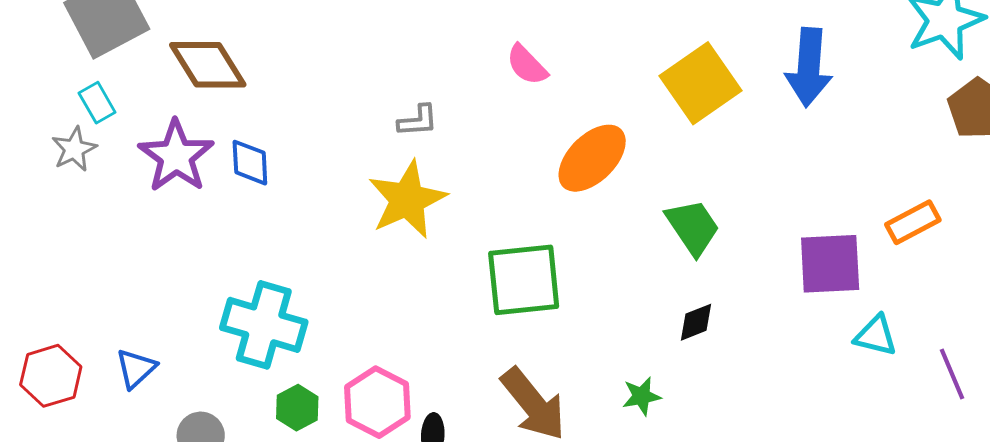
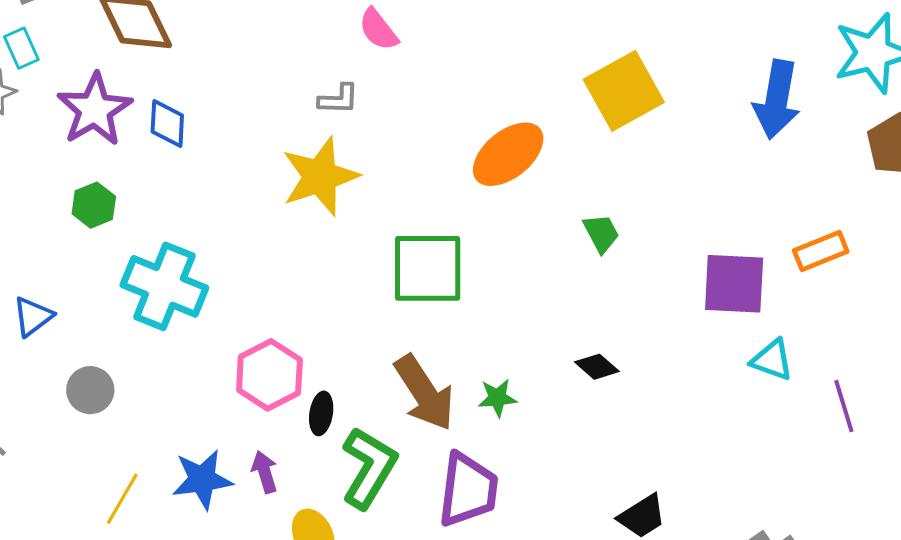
pink semicircle: (527, 65) -> (378, 30), moved
blue arrow: (809, 67) -> (777, 100), moved
green trapezoid: (693, 227) -> (601, 233), size x0.7
black diamond: (696, 322) -> (597, 367), moved, turned 57
green star: (642, 396) -> (497, 398), moved
green hexagon: (297, 408) -> (94, 205), moved

